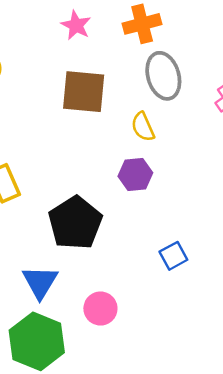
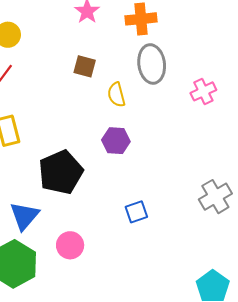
brown square: (84, 92) -> (85, 66), size x0.6
yellow semicircle: (143, 127) -> (116, 95), moved

